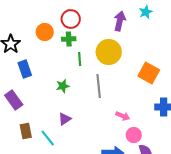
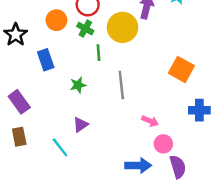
green cross: (69, 39) -> (85, 29), turned 32
yellow circle: (109, 52) -> (123, 27), moved
blue rectangle: (25, 69) -> (46, 60), moved
brown rectangle: (26, 131) -> (19, 137), moved

